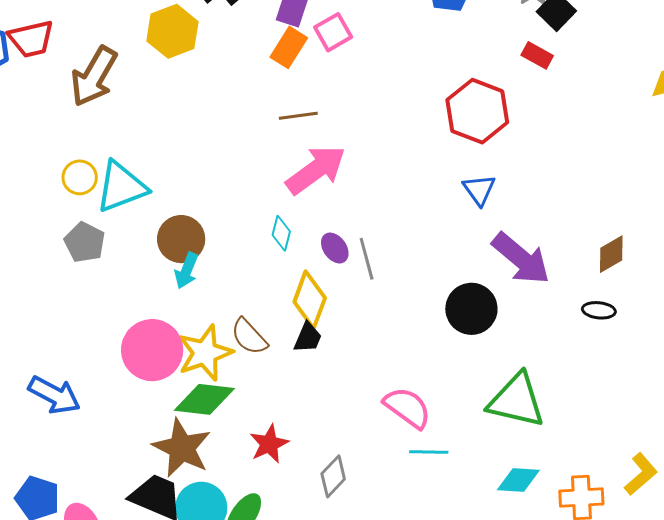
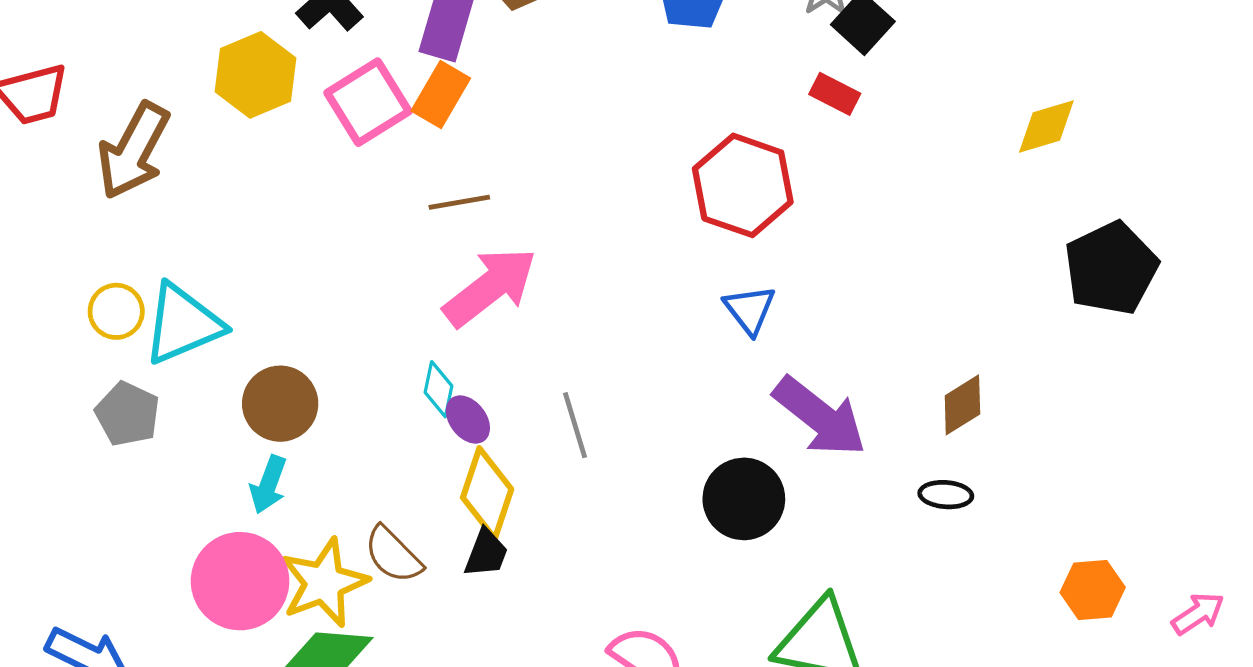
pink square: (333, 32) -> (368, 102), moved, size x1.4
purple ellipse: (335, 248) -> (468, 420), moved
cyan arrow: (186, 271) -> (268, 485), moved

